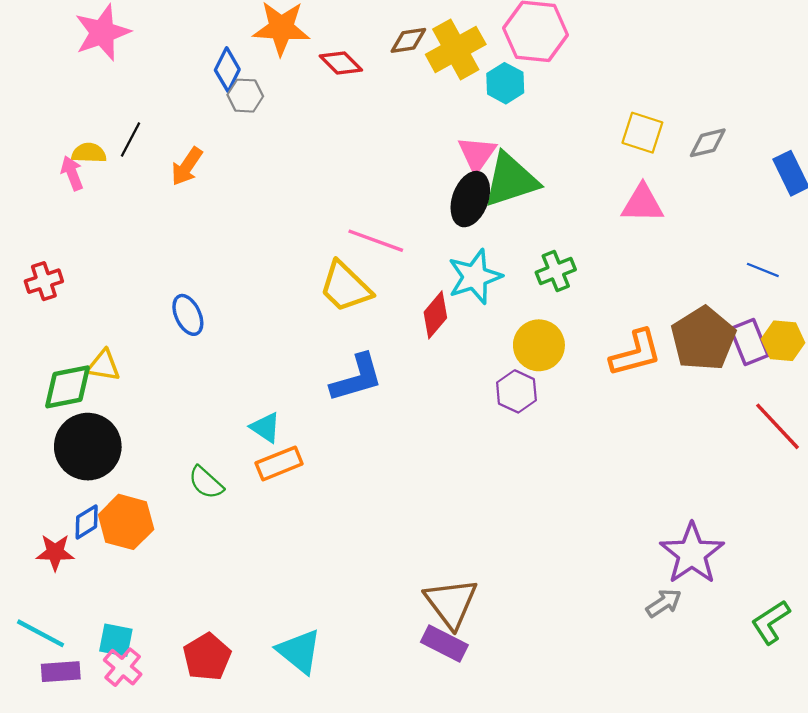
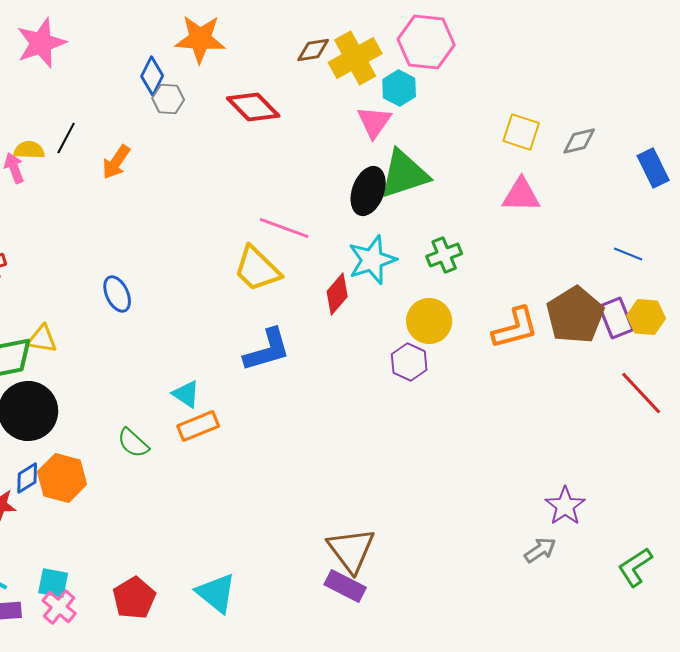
red diamond: (341, 63) -> (253, 107), moved, size x1.4
pink triangle: (477, 154) -> (374, 122), moved
purple star: (692, 553) -> (565, 506), size x0.7

